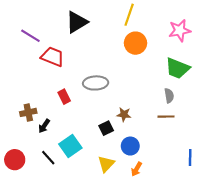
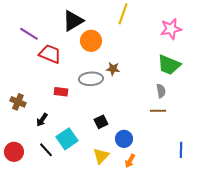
orange circle: (136, 43) -> (91, 41), moved
red rectangle: (64, 97) -> (61, 92), turned -56
brown cross: (28, 112) -> (18, 102), moved, turned 35
brown star: (124, 114) -> (113, 69), moved

